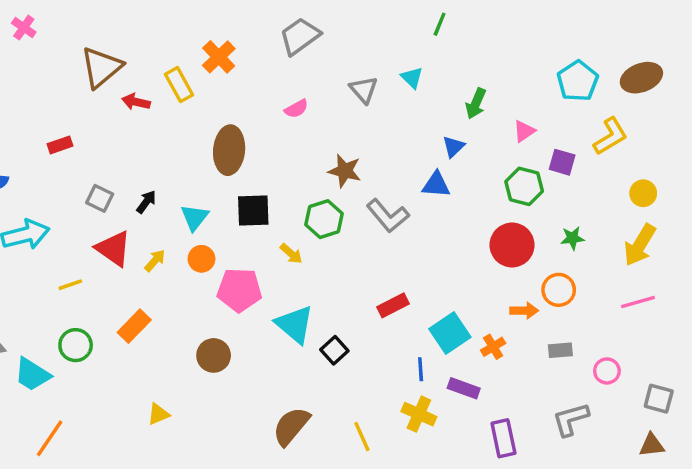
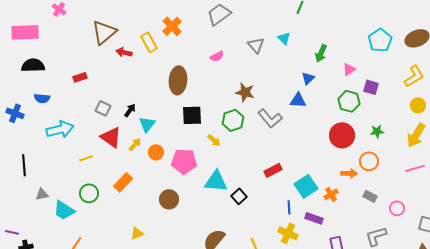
yellow L-shape: (610, 136) -> (414, 76), moved
cyan triangle: (195, 217) -> (147, 124), moved
orange circle: (201, 259) -> (156, 152), moved
cyan triangle: (295, 324) -> (216, 181), turned -35
gray rectangle: (560, 350) -> (370, 196), turned 32

